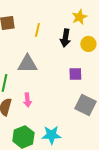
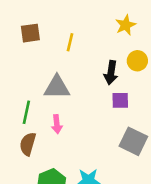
black arrow: (65, 38) -> (111, 73), moved
pink arrow: (27, 100) -> (57, 124), moved

